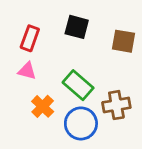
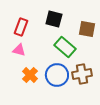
green rectangle: (78, 85) -> (65, 47), moved
blue circle: (81, 123) -> (57, 75), moved

